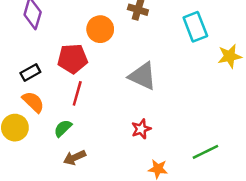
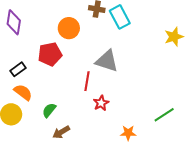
cyan rectangle: (195, 27) -> (120, 17), moved
red line: (77, 93) -> (87, 81), moved
red star: (141, 129) -> (101, 103), moved

